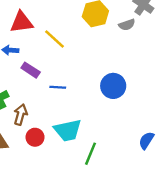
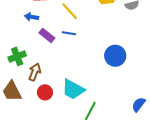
blue line: (58, 87) -> (69, 33), moved
cyan trapezoid: (68, 130) -> (73, 89), turned 35

